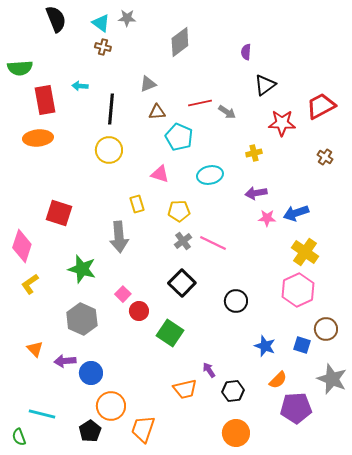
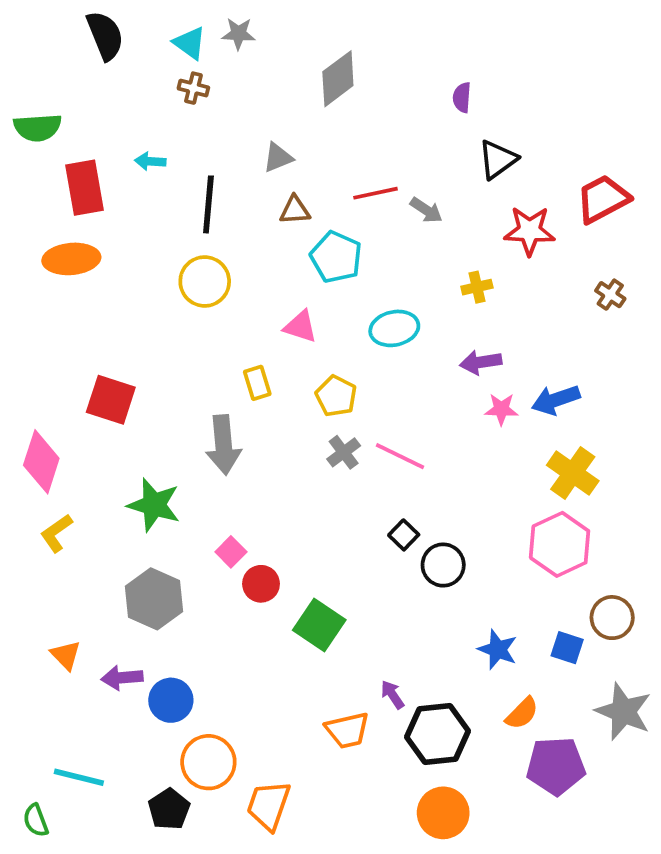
yellow pentagon: (179, 211) -> (336, 396), turned 30
black square: (182, 283) -> (404, 535), moved, size x0.6
black hexagon: (233, 391) -> (438, 734), size x1.5

